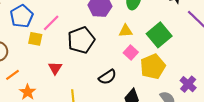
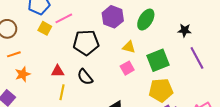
yellow pentagon: (153, 67) -> (161, 90), moved
red triangle: (55, 68) -> (58, 71), moved, turned 40
black semicircle: (107, 77) -> (85, 77), moved, turned 66

